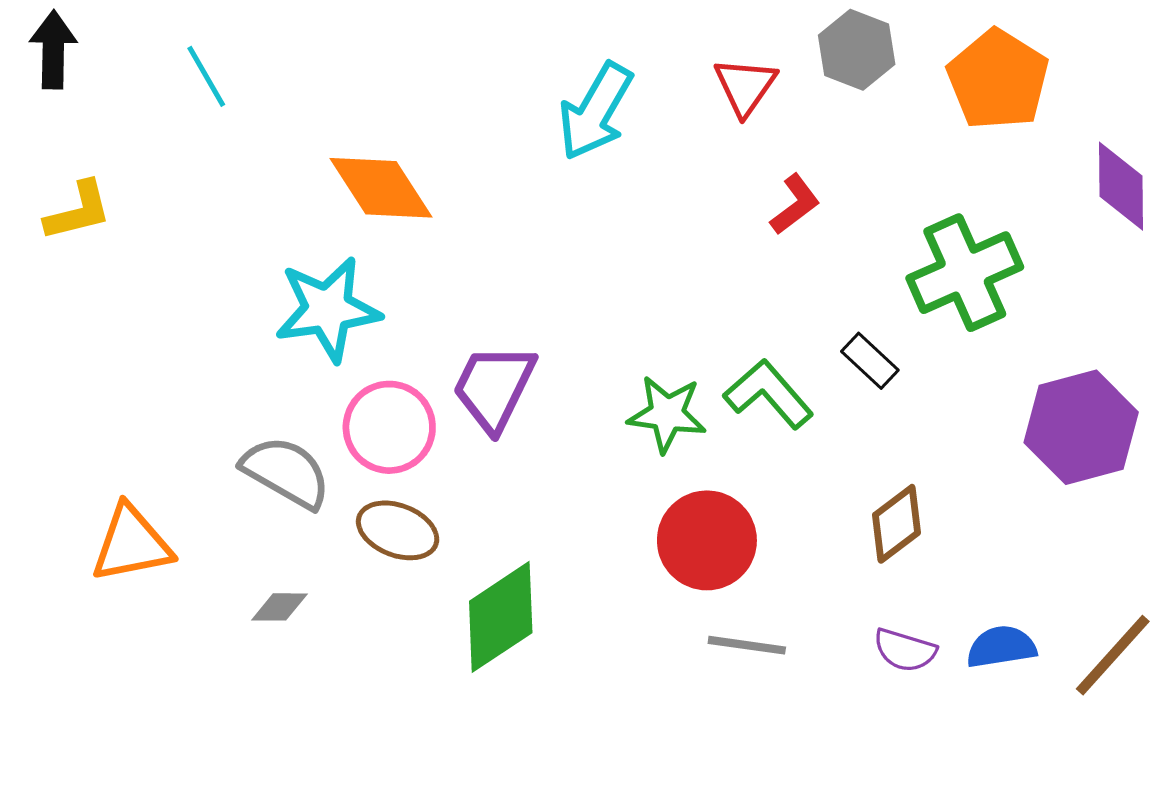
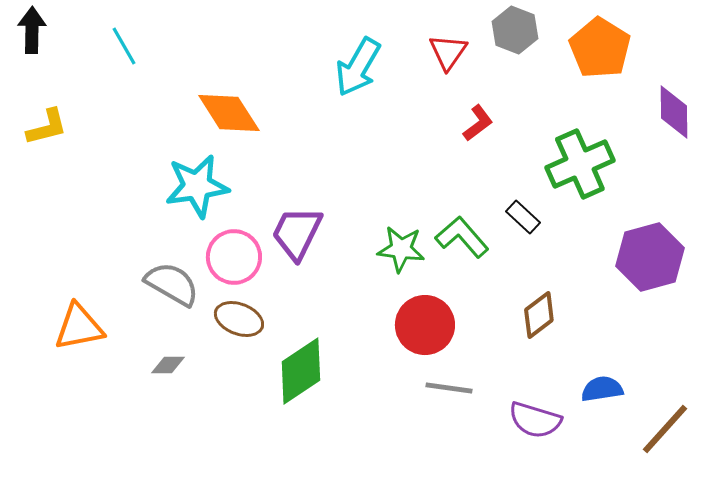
purple semicircle: (905, 650) -> (535, 420), moved, size x1.4
brown line: (1113, 655) -> (665, 429), moved

